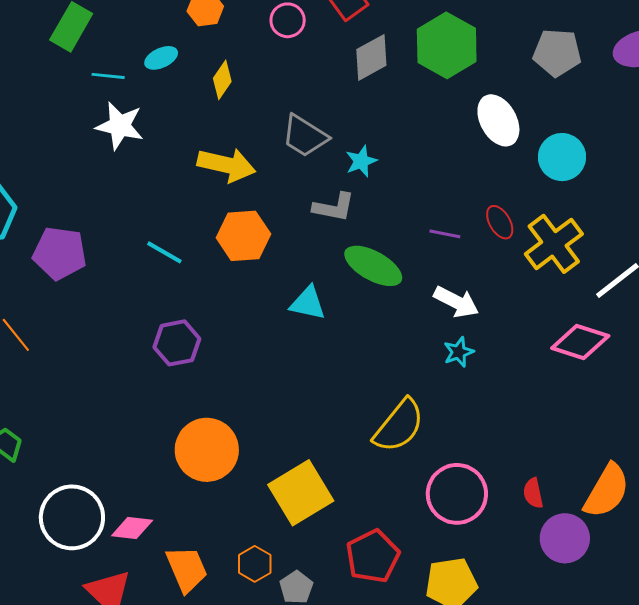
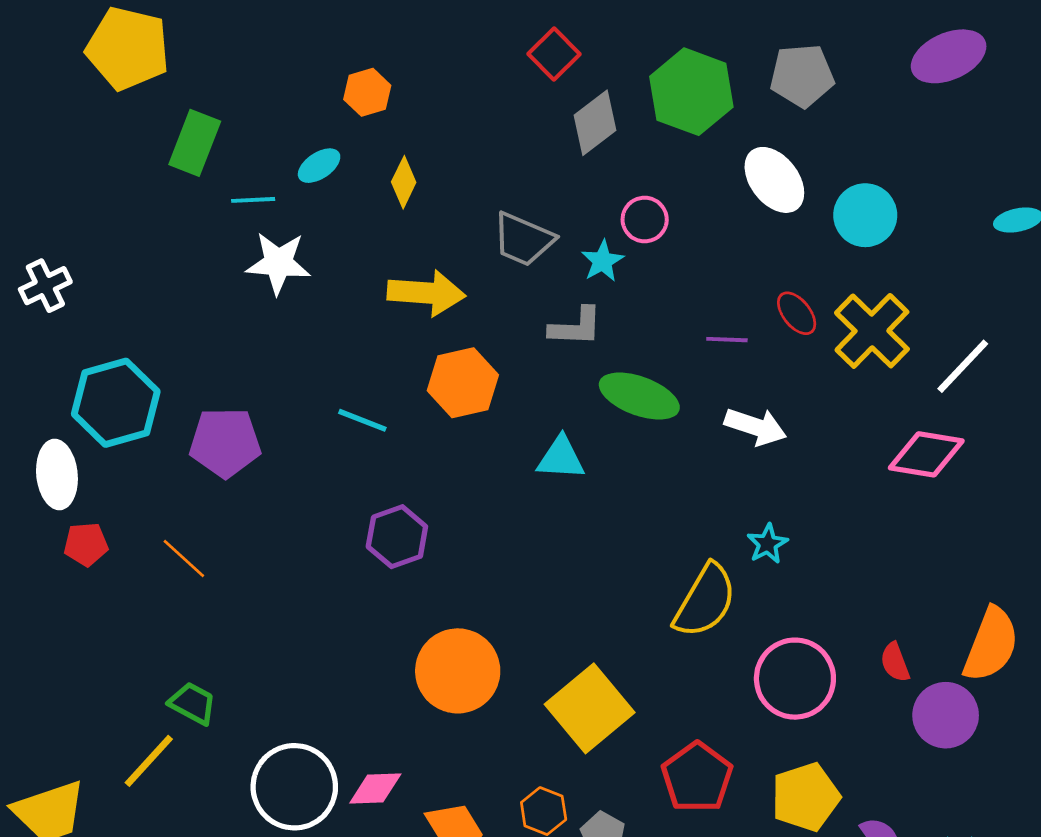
pink circle: (288, 20) -> (645, 219), moved
gray pentagon: (557, 53) -> (802, 76), moved
cyan star: (459, 352) -> (767, 544), moved

